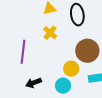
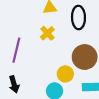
black arrow: (34, 83) -> (14, 84), moved, turned -91

